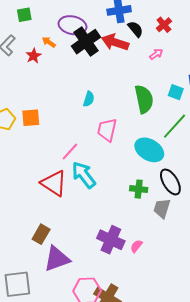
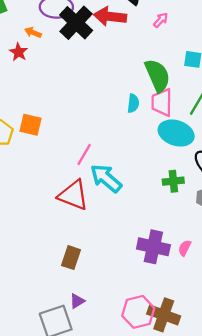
cyan semicircle: (89, 99) -> (133, 103), moved
orange square: (31, 118) -> (31, 125), turned 30
pink trapezoid: (107, 130) -> (162, 102), moved
purple triangle: (57, 259) -> (77, 301), moved, size x0.5

